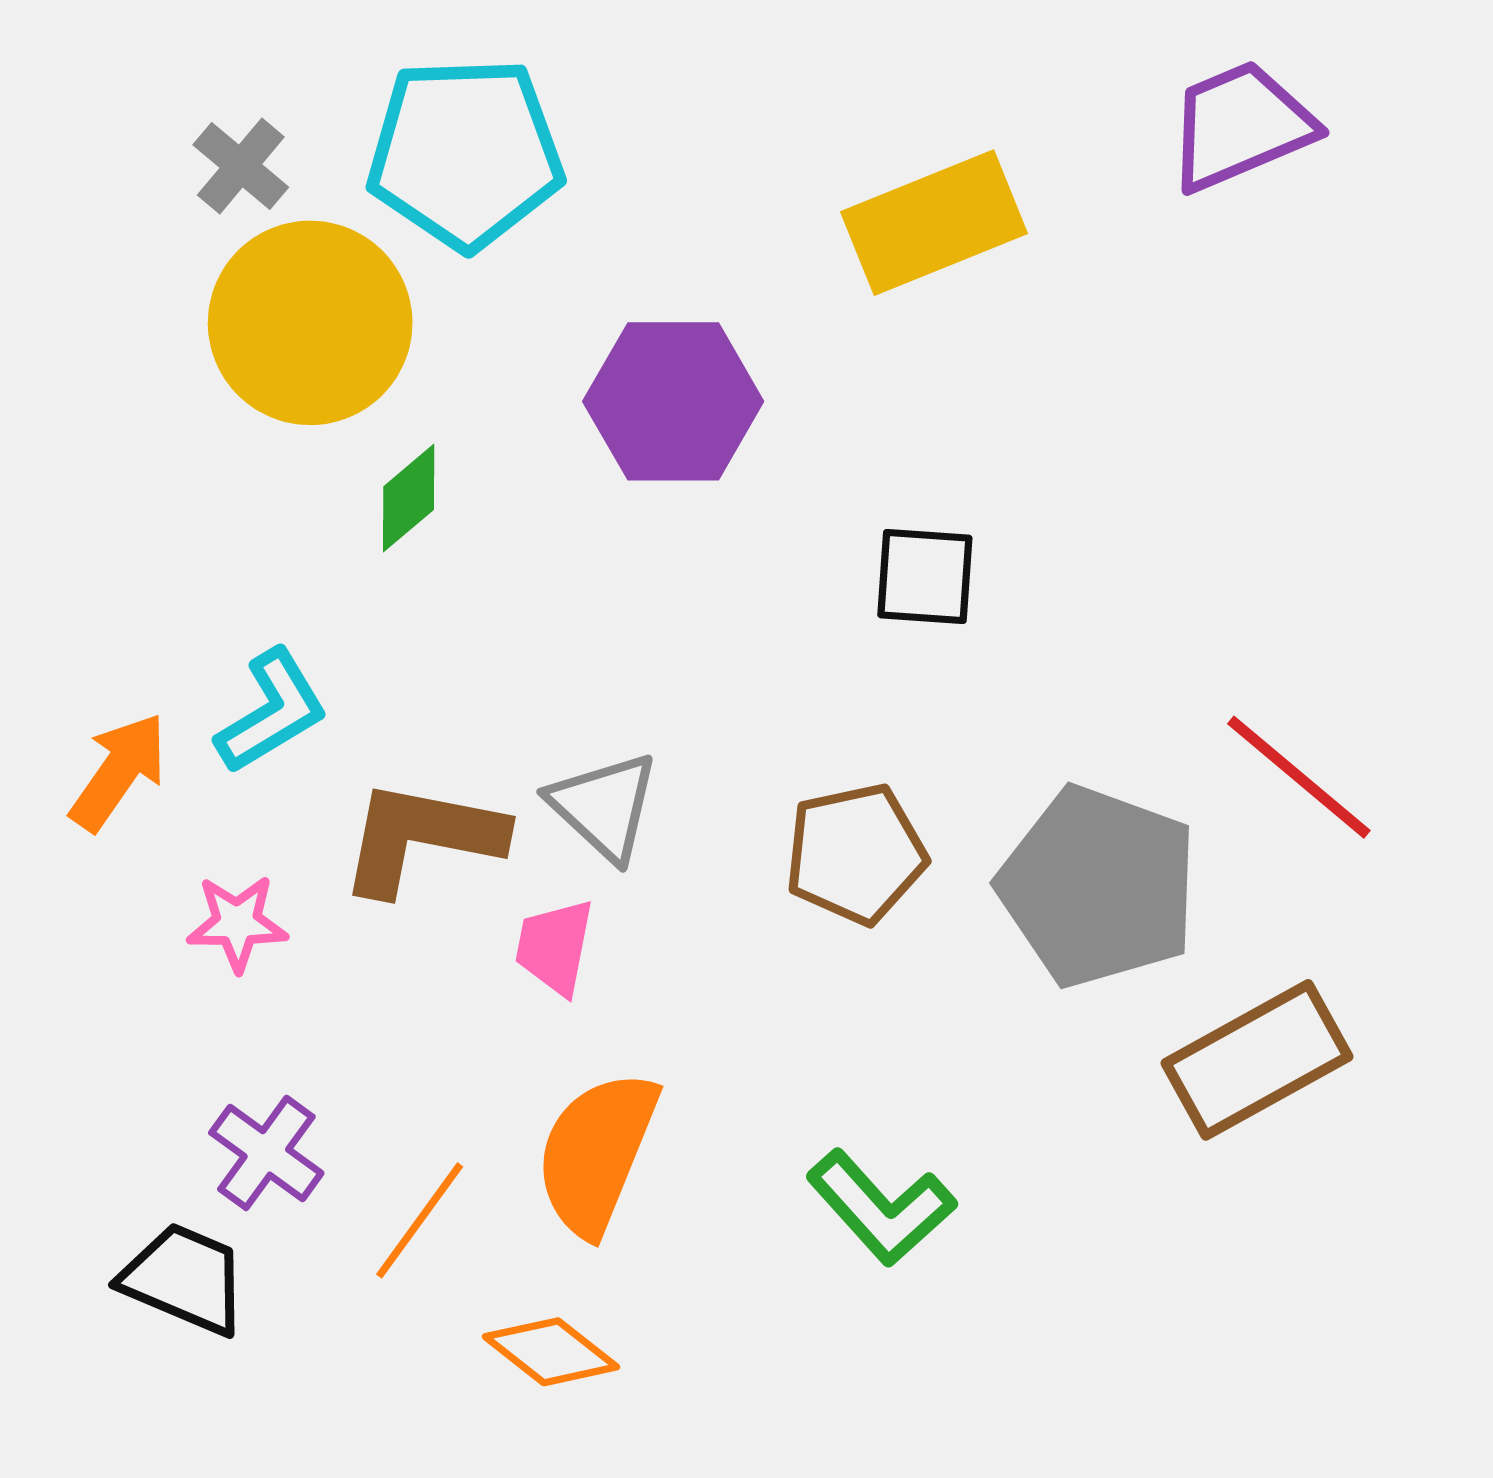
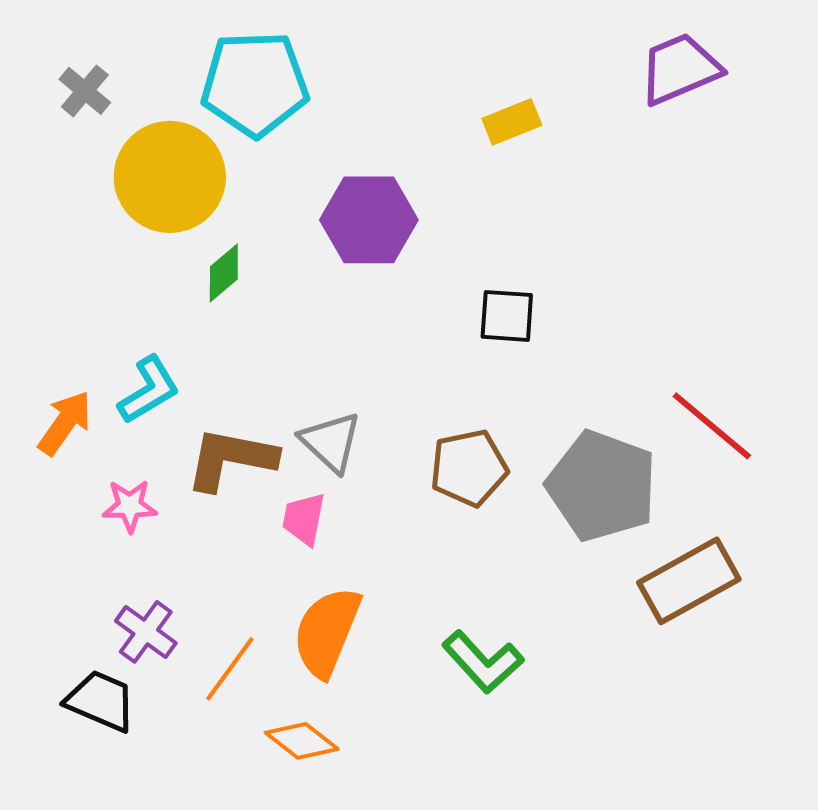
gray cross: (241, 166) -> (85, 91), moved
yellow rectangle: (934, 223) -> (512, 122), size x0.6

